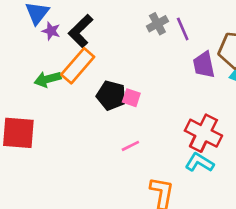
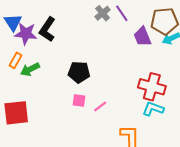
purple star: (51, 31) -> (26, 34), size x1.6
orange rectangle: (78, 66) -> (16, 60), moved, size x0.6
pink square: (131, 98) -> (79, 101), moved

